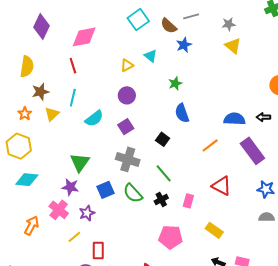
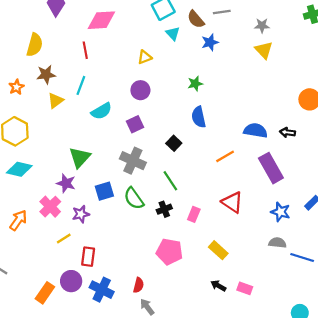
cyan triangle: (150, 56) -> (173, 33), moved
orange star: (25, 114) -> (16, 87), moved

